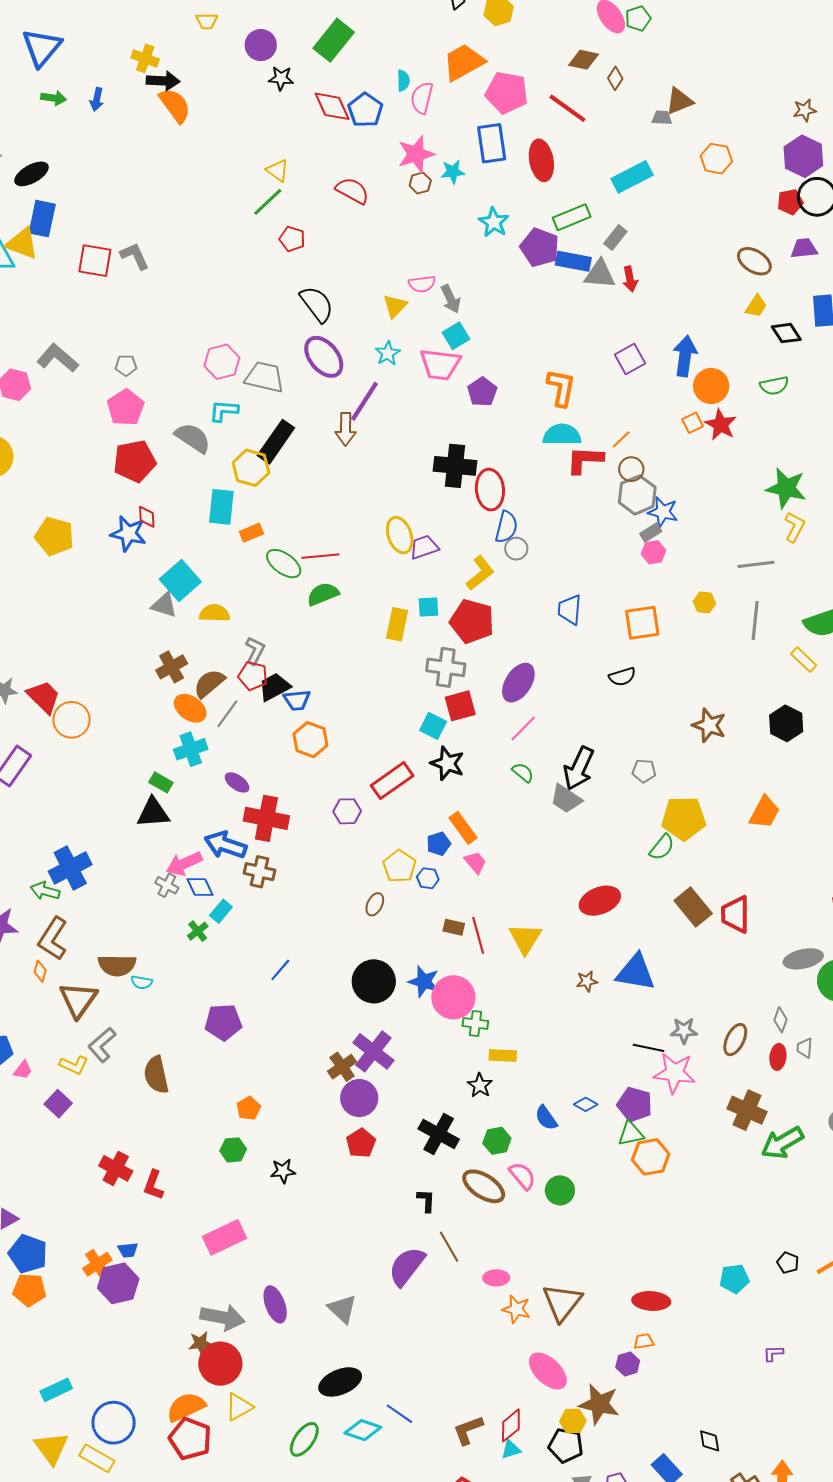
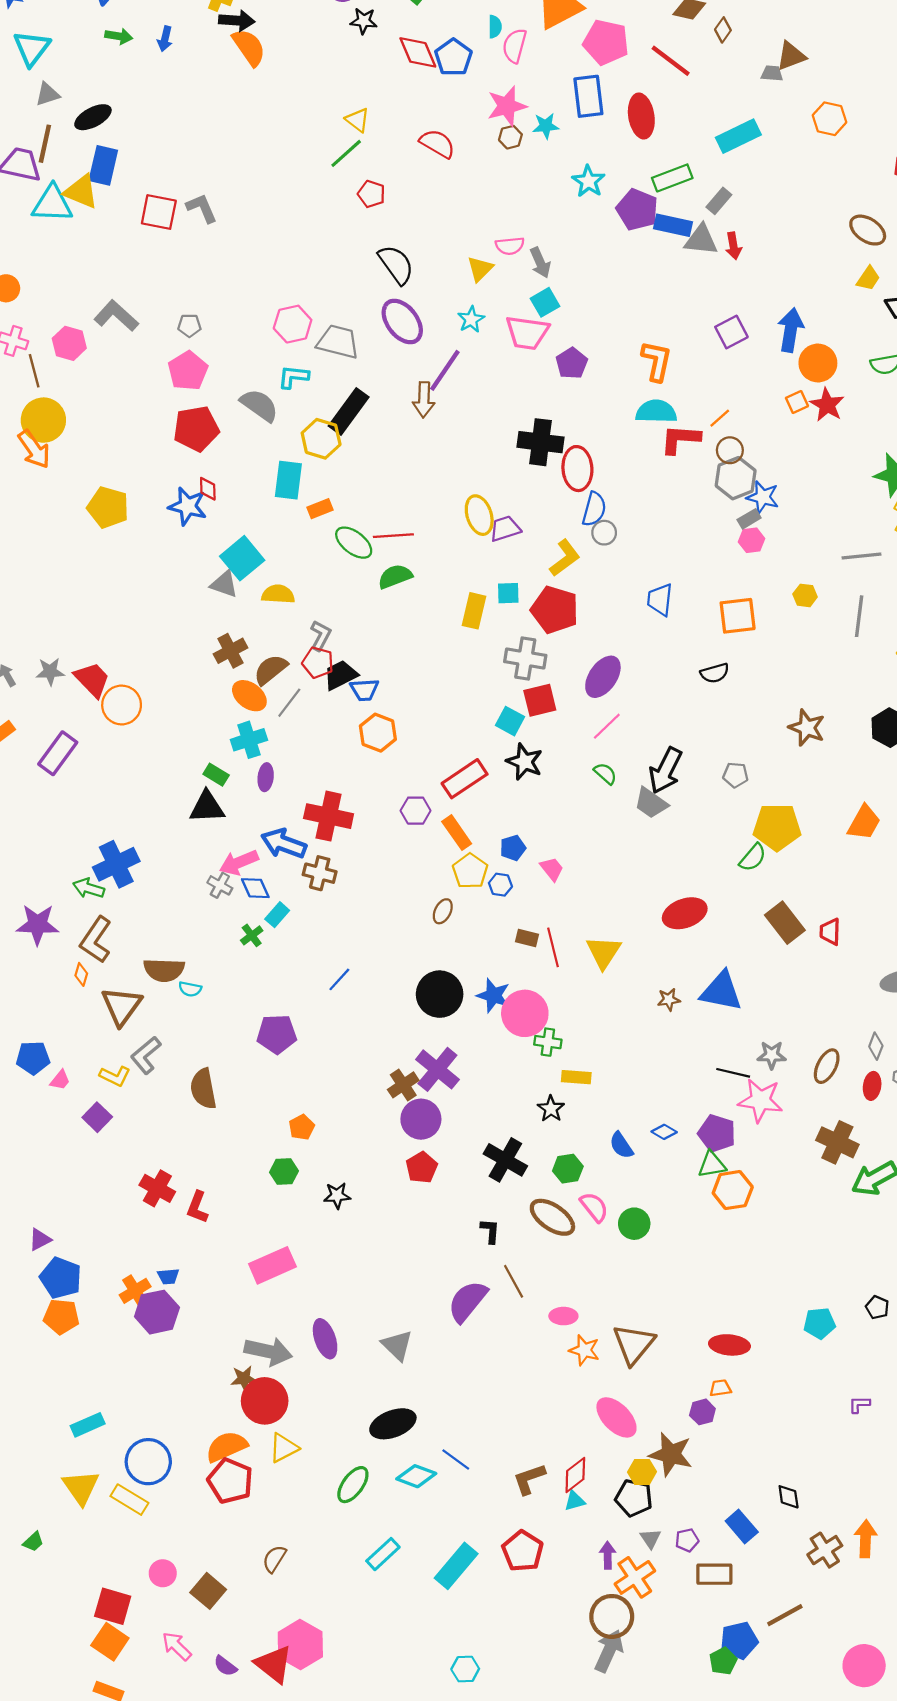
purple ellipse: (237, 782) -> (266, 777), moved, turned 60
orange rectangle: (463, 828) -> (457, 833), moved
red trapezoid: (735, 914) -> (830, 932), size x0.7

